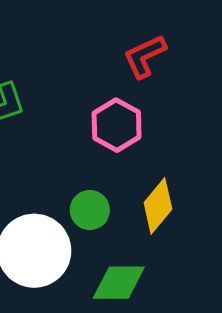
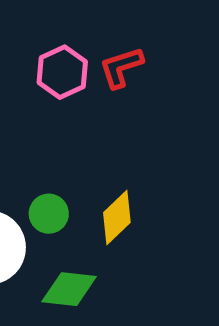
pink hexagon: (117, 125) -> (62, 72), moved

